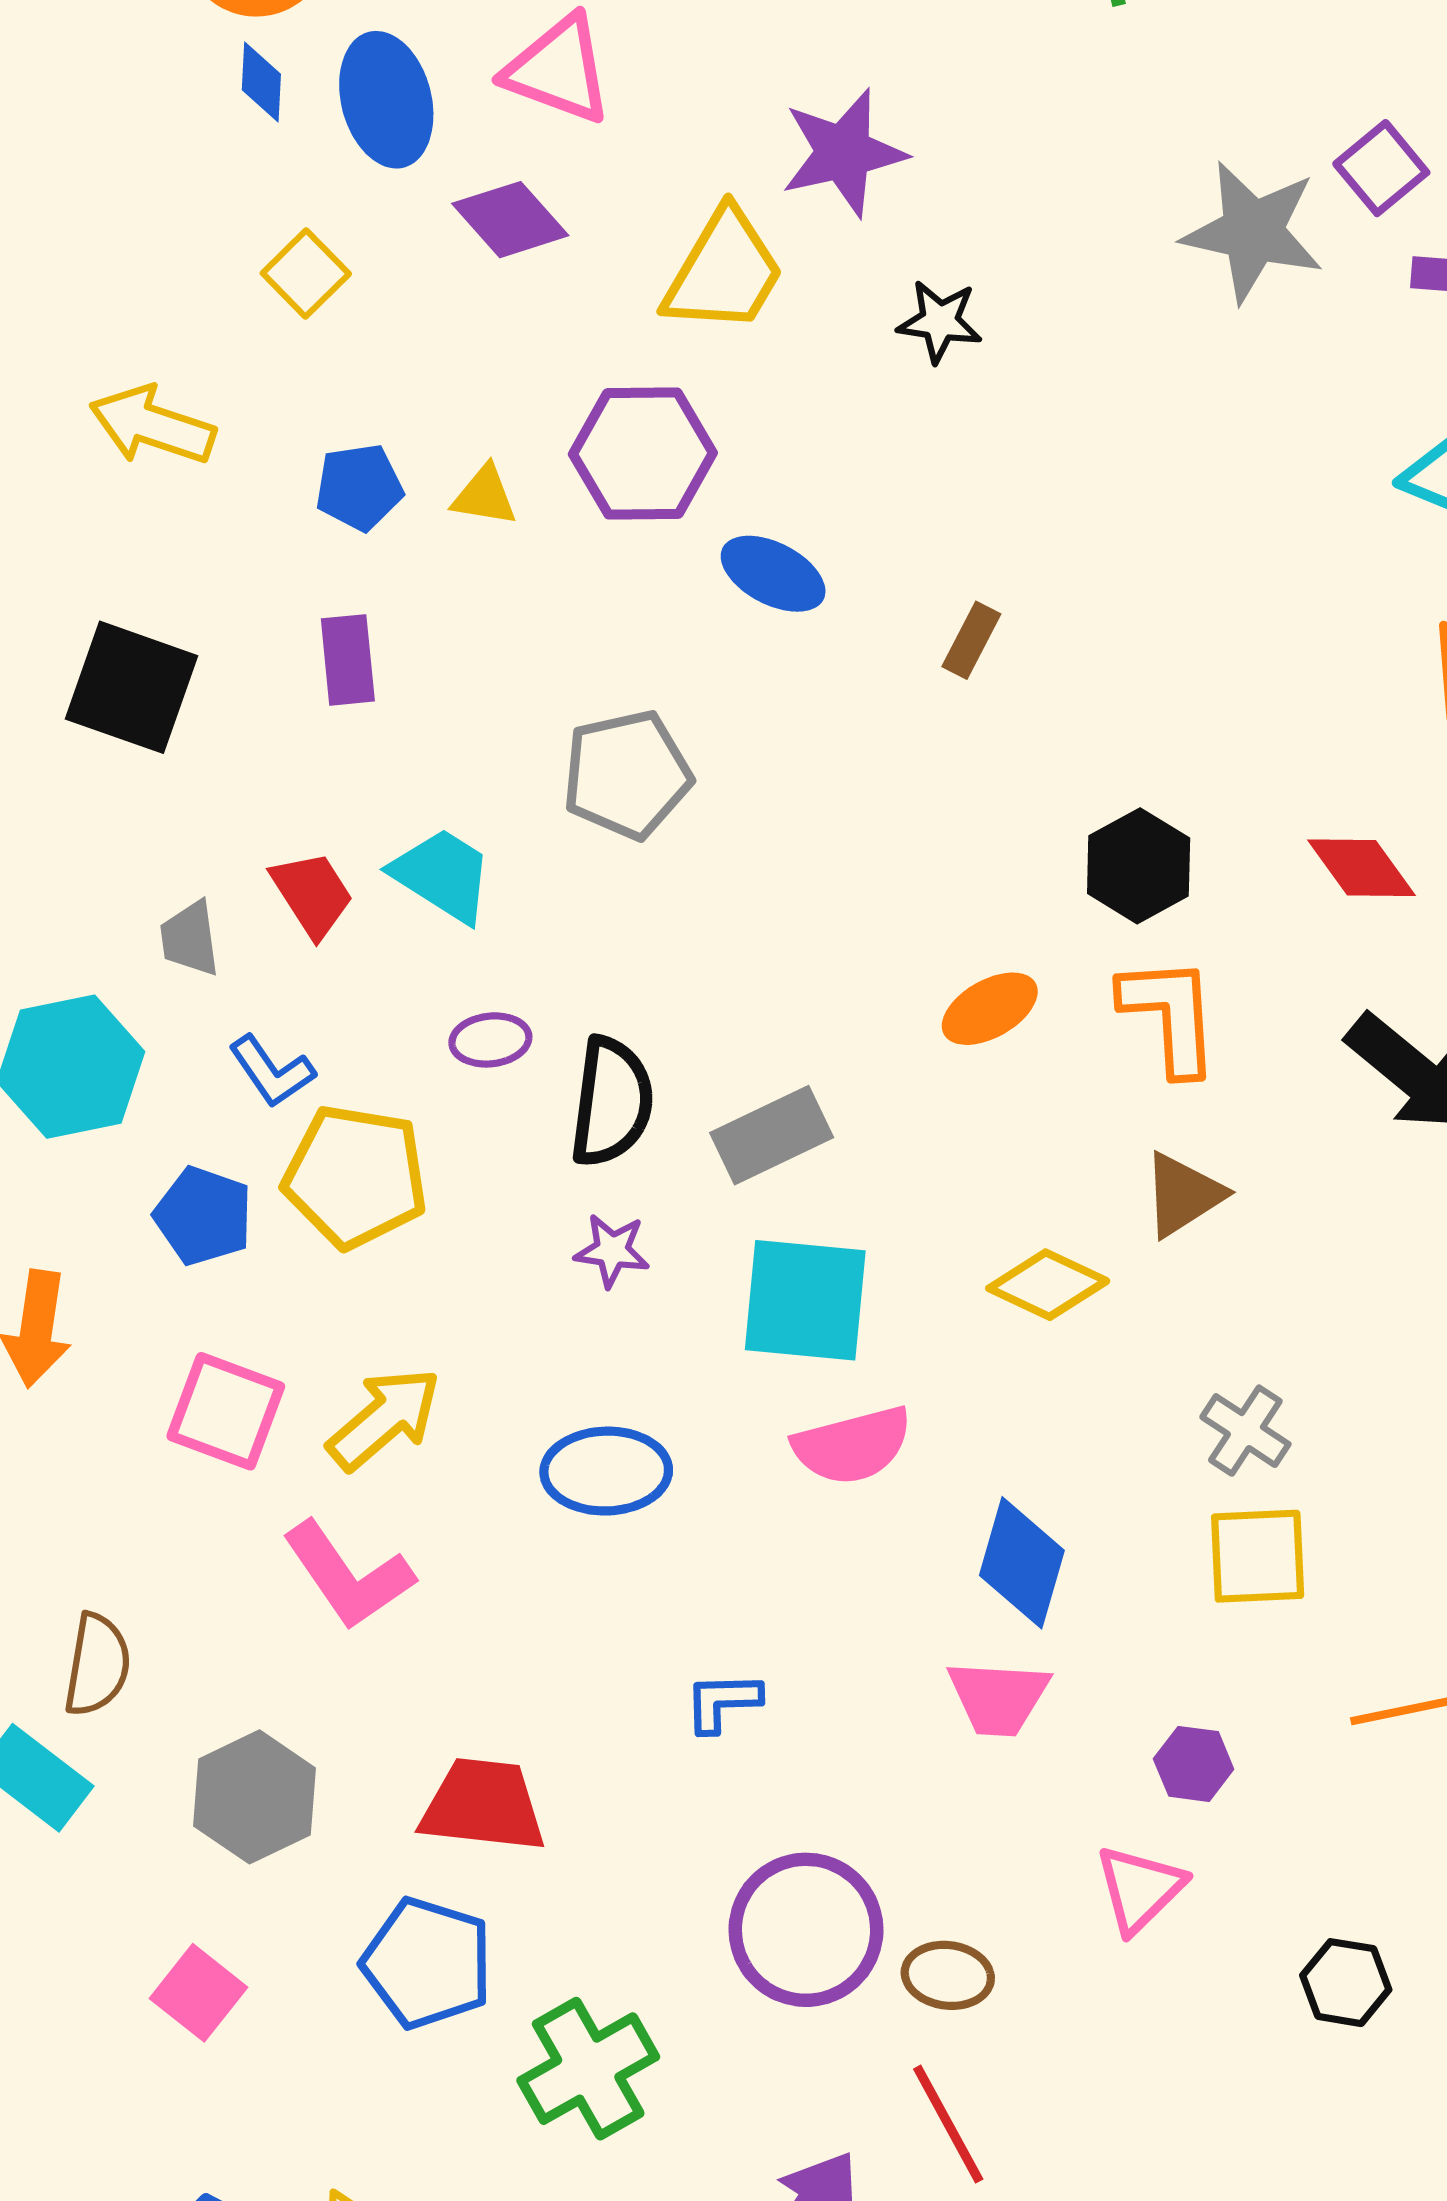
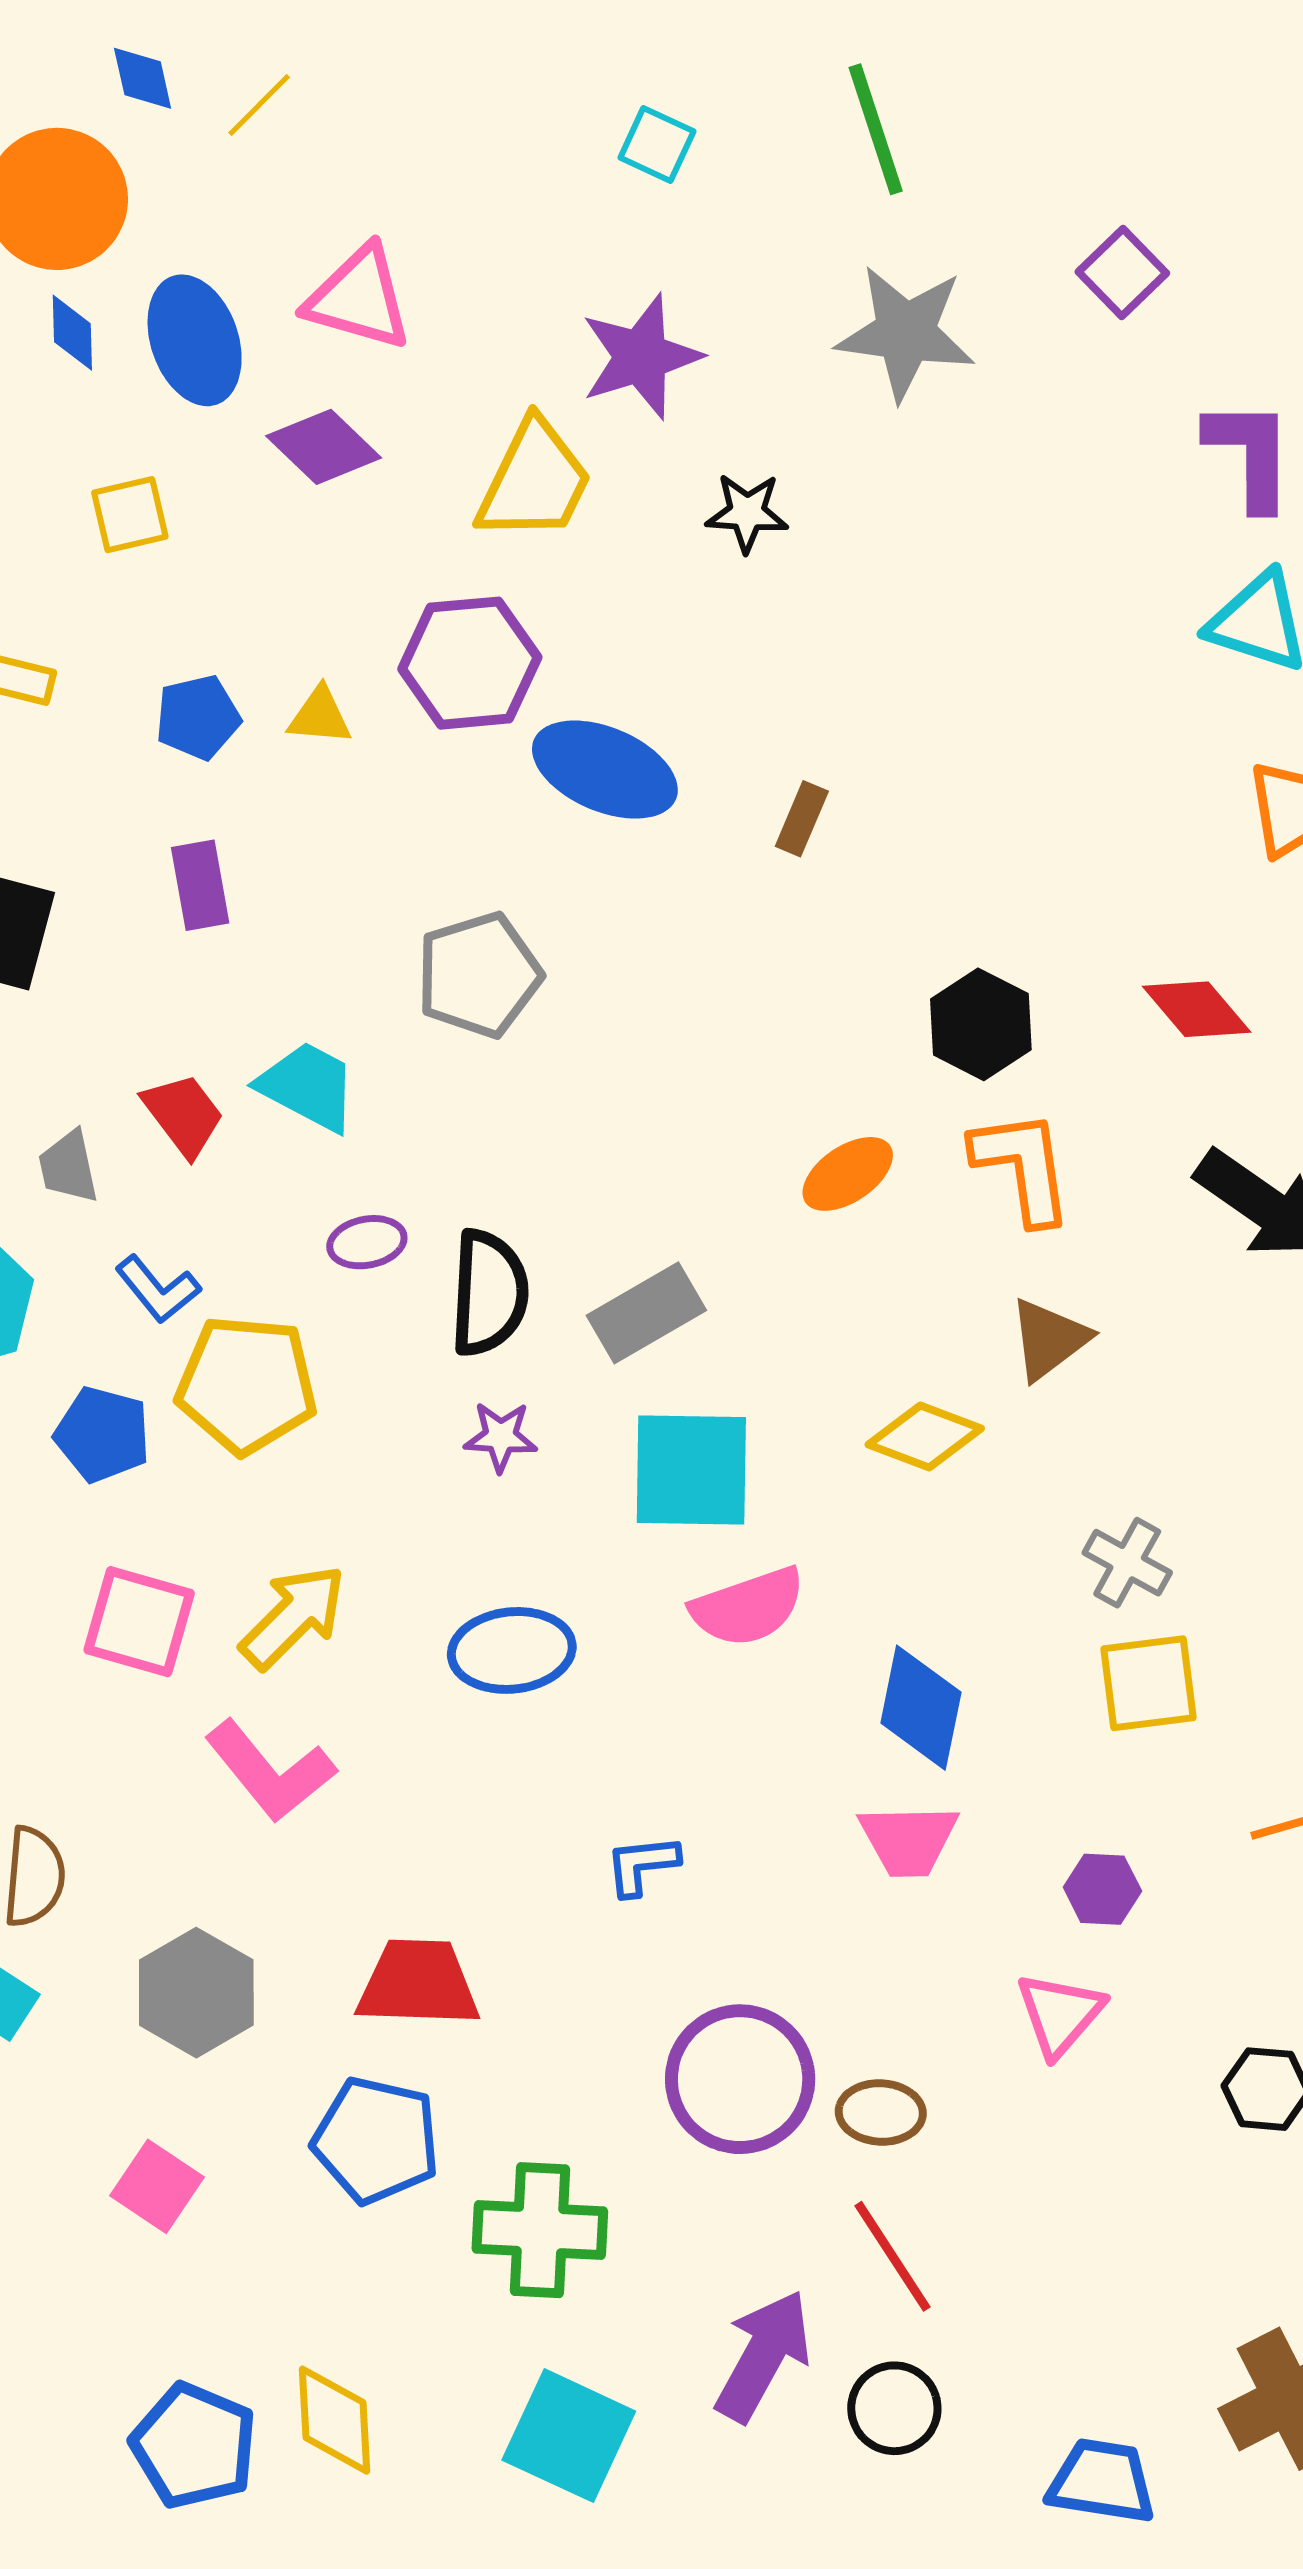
purple square: (1381, 168) -> (1122, 273), moved
gray star: (1253, 232) -> (906, 333), moved
yellow square: (306, 273) -> (130, 515), turned 36
blue ellipse: (773, 574) -> (605, 770), size x1.4
green cross: (588, 2069) -> (540, 2230), turned 37

